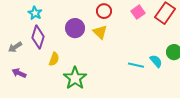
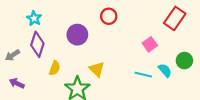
pink square: (138, 12) -> (150, 44), moved
yellow triangle: (100, 32) -> (97, 69), moved

